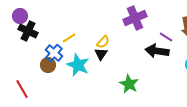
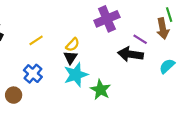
blue cross: (54, 53) -> (33, 74), moved
brown circle: (48, 65) -> (14, 95), moved
cyan star: (78, 65) -> (76, 75), moved, turned 30

